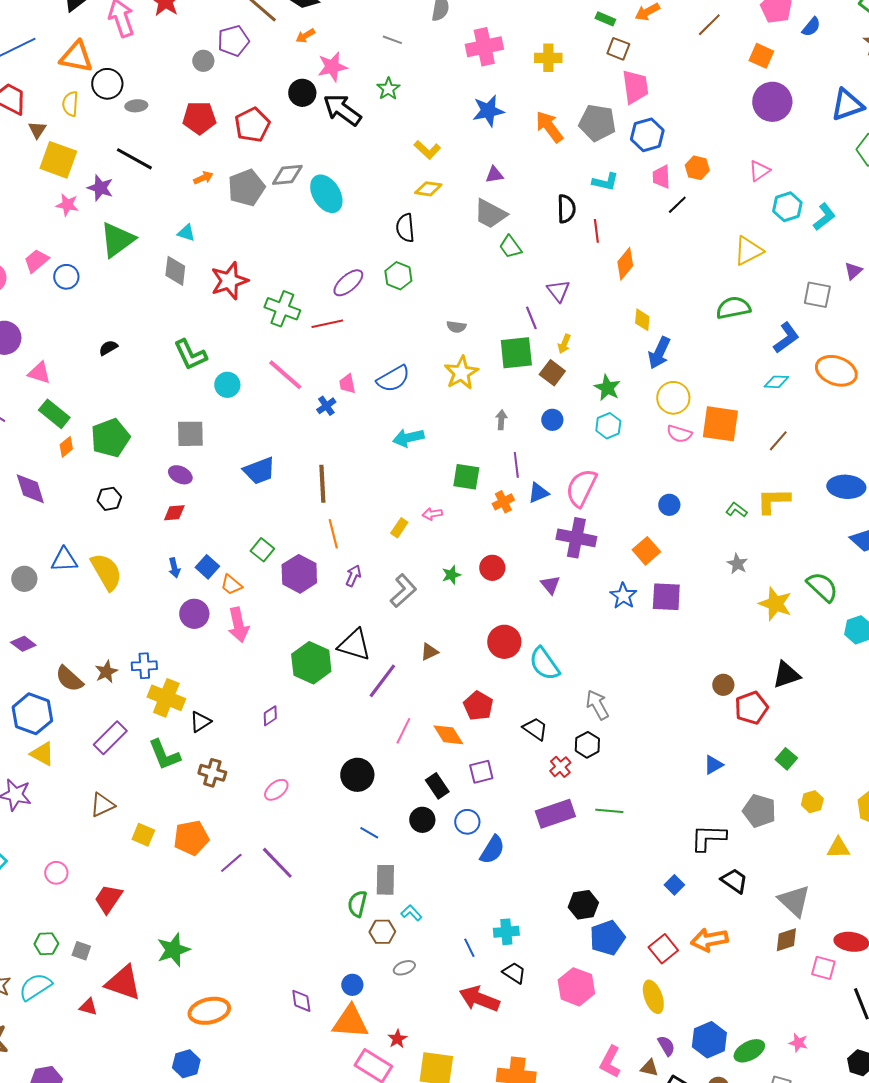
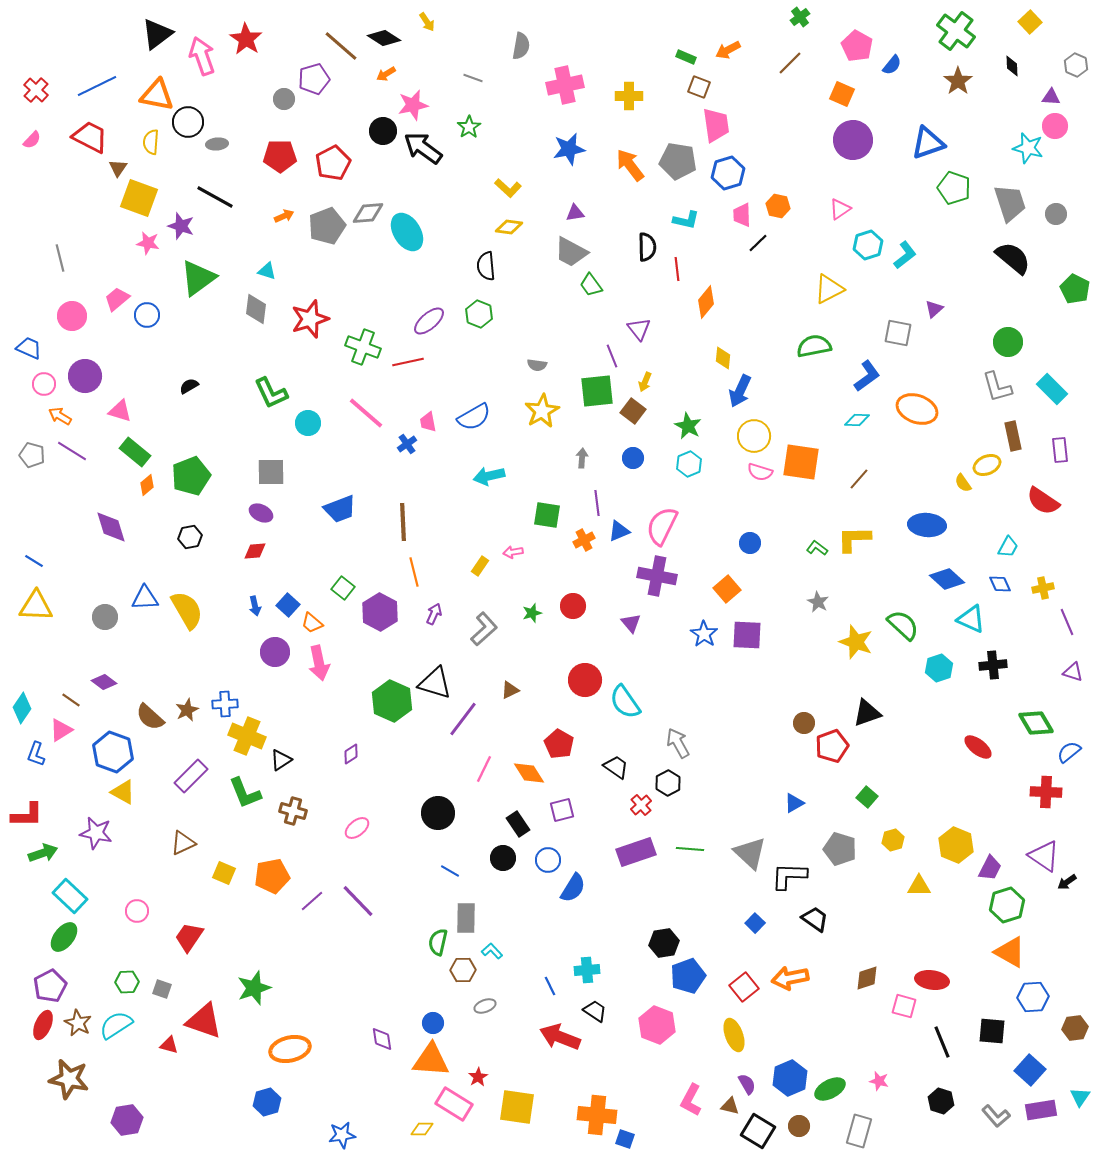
gray triangle: (794, 901) -> (750, 853), moved

